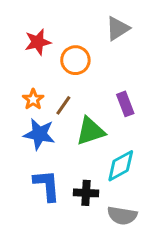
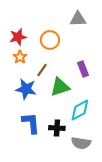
gray triangle: (118, 28) -> (78, 19), turned 30
red star: (38, 42) -> (18, 37), moved
orange star: (33, 99) -> (20, 57), moved

